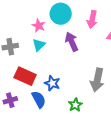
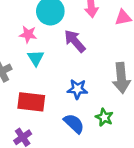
blue star: (52, 83) -> (77, 89), moved
blue semicircle: (39, 99) -> (74, 124), moved

